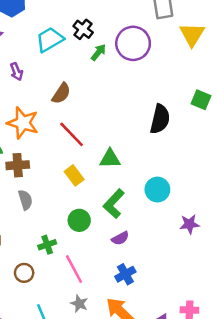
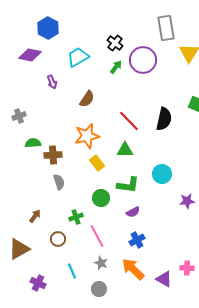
black cross: (83, 29) -> (115, 43), moved
orange star: (23, 123) -> (87, 136), moved, turned -30
red line: (72, 134) -> (129, 121), moved
green L-shape: (114, 204) -> (128, 185), turned -125

